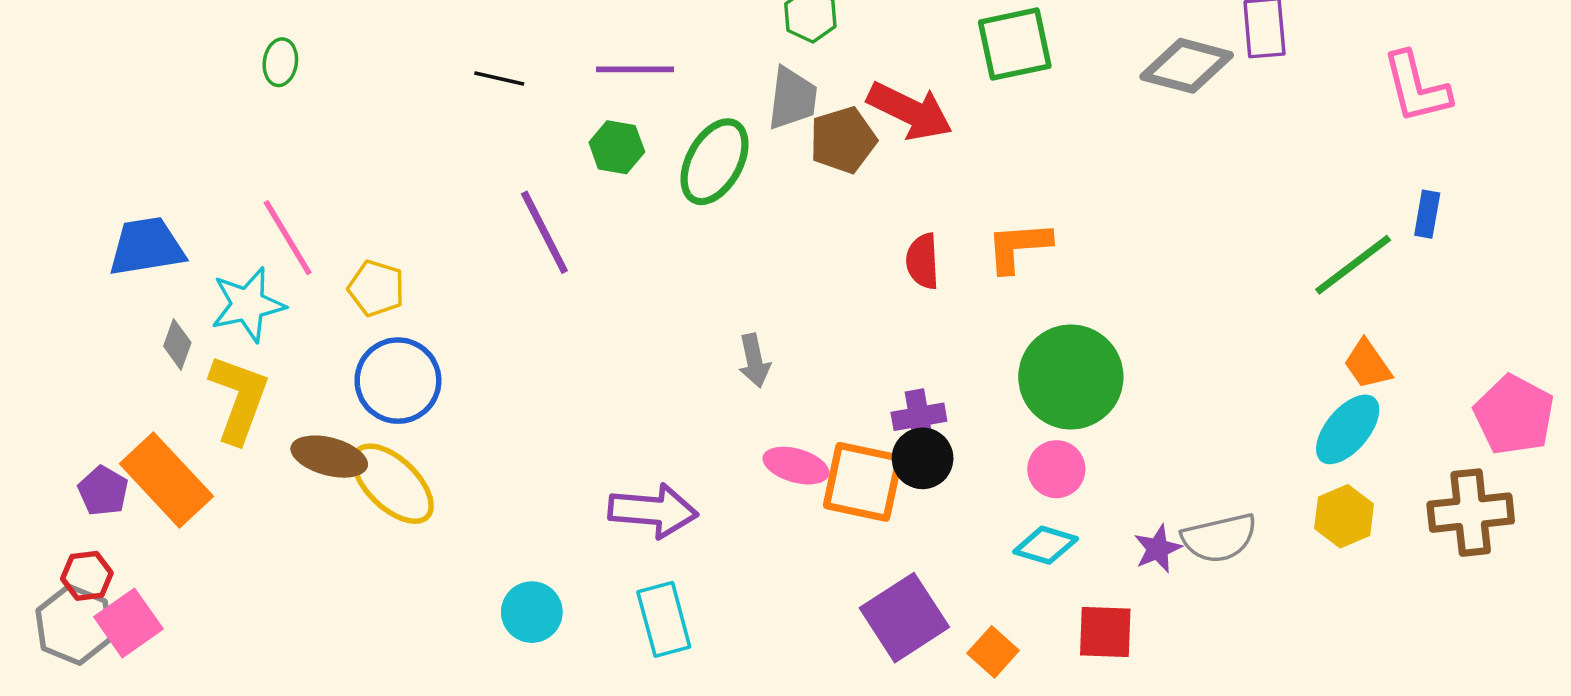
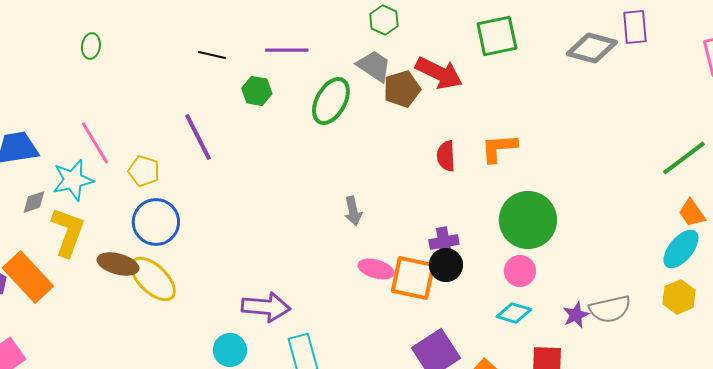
gray trapezoid: (792, 98) -> (374, 66), turned -63
green hexagon: (617, 147) -> (257, 91), moved
purple line: (544, 232) -> (198, 137), moved
gray diamond: (177, 344) -> (34, 202), turned 52
purple arrow: (653, 511) -> (266, 307), moved

